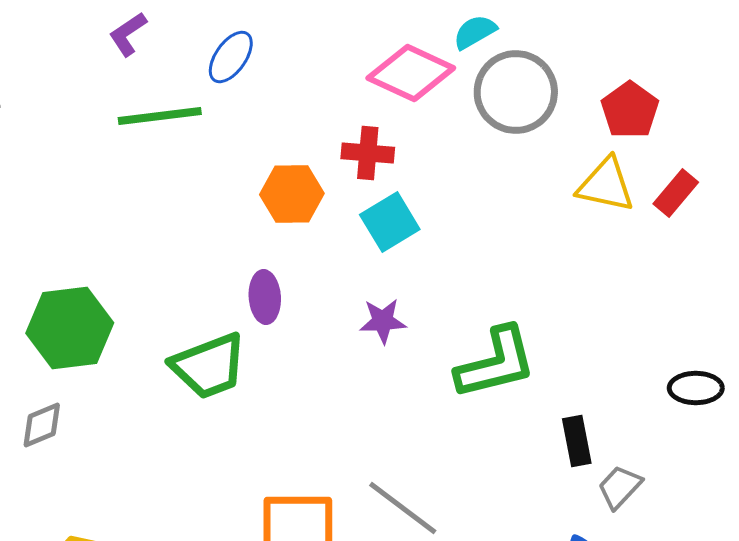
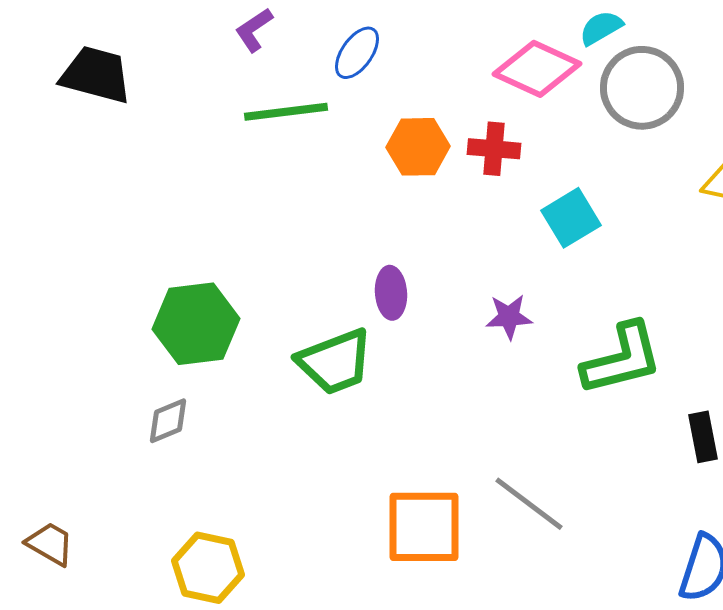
orange hexagon: (292, 194) -> (418, 147), moved
cyan square: (390, 222) -> (571, 218), moved

